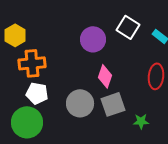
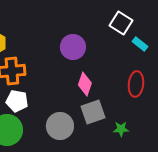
white square: (128, 27) -> (121, 23), moved
gray circle: (80, 103) -> (60, 126), moved

